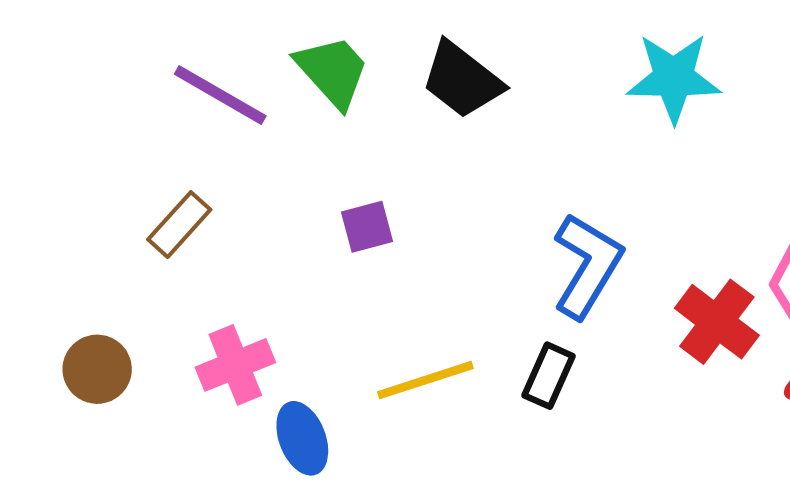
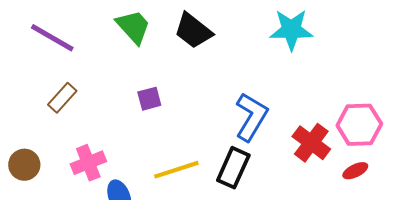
purple line: (220, 95) -> (52, 38), moved
black rectangle: (548, 376) -> (233, 168), size x1.4

